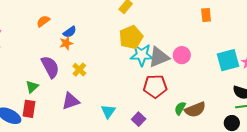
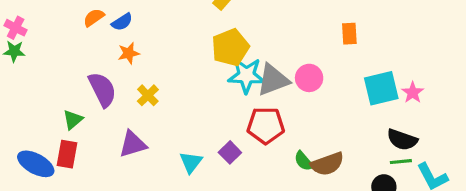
orange rectangle: (206, 15) -> (349, 34), moved
blue semicircle: (70, 32) -> (122, 22), moved
green semicircle: (180, 108) -> (304, 161), turned -72
purple square: (139, 119) -> (230, 152), moved

